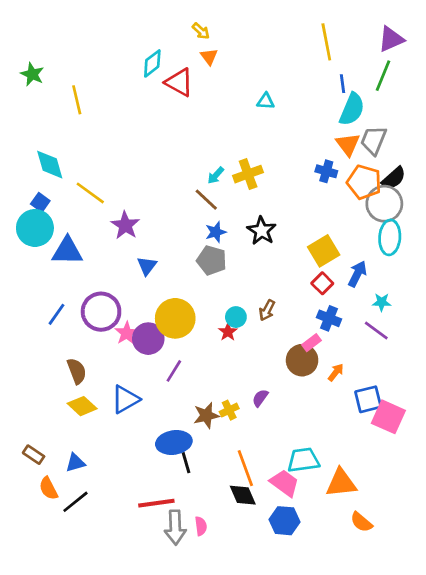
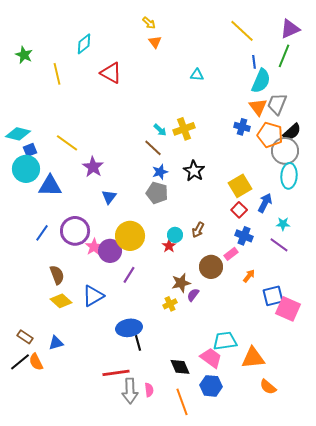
yellow line: (326, 42) -> (242, 31), turned -36
cyan diamond: (152, 63) -> (84, 44), moved
red triangle: (179, 82) -> (111, 73), moved
cyan diamond: (50, 165) -> (18, 134), moved, turned -60
cyan arrow: (216, 175) -> (160, 130), turned -88
blue square: (40, 202) -> (30, 150), turned 32
brown circle: (302, 360) -> (211, 267), moved
brown star: (206, 415) -> (181, 283), moved
orange line: (245, 468) -> (182, 402), moved
black line: (75, 502) -> (20, 362), moved

